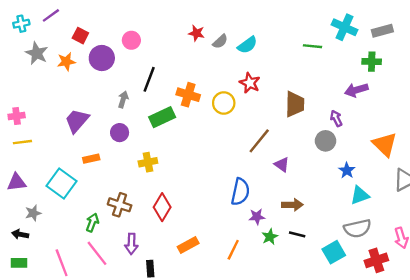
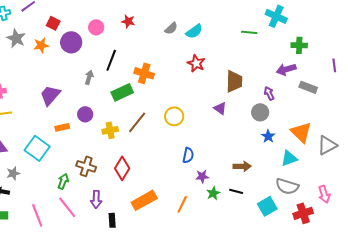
gray rectangle: (382, 31) -> (308, 87), moved, turned 36
red star: (196, 33) -> (128, 21), moved
yellow circle: (224, 103) -> (174, 116), moved
purple circle: (120, 133) -> (85, 114), moved
brown line: (259, 141) -> (137, 122), moved
orange triangle: (385, 144) -> (301, 132), moved
purple triangle: (282, 165) -> (220, 108), moved
blue star: (347, 170) -> (268, 136), moved
blue semicircle: (240, 192) -> (188, 155), size x0.7
brown arrow: (292, 205) -> (242, 166), moved
gray semicircle: (357, 228) -> (287, 186), turned 30
orange rectangle: (188, 245) -> (144, 200), size x1.4

